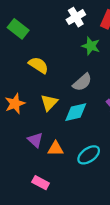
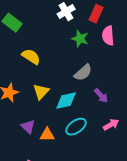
gray semicircle: (82, 82) -> (83, 73), moved
cyan ellipse: (89, 155) -> (76, 127), moved

